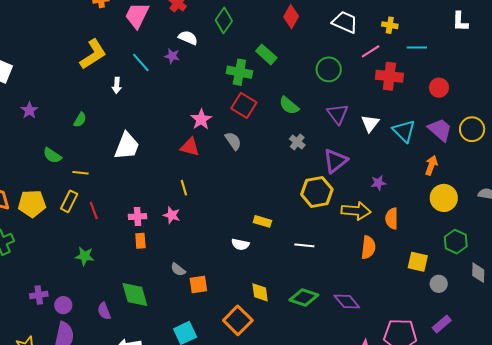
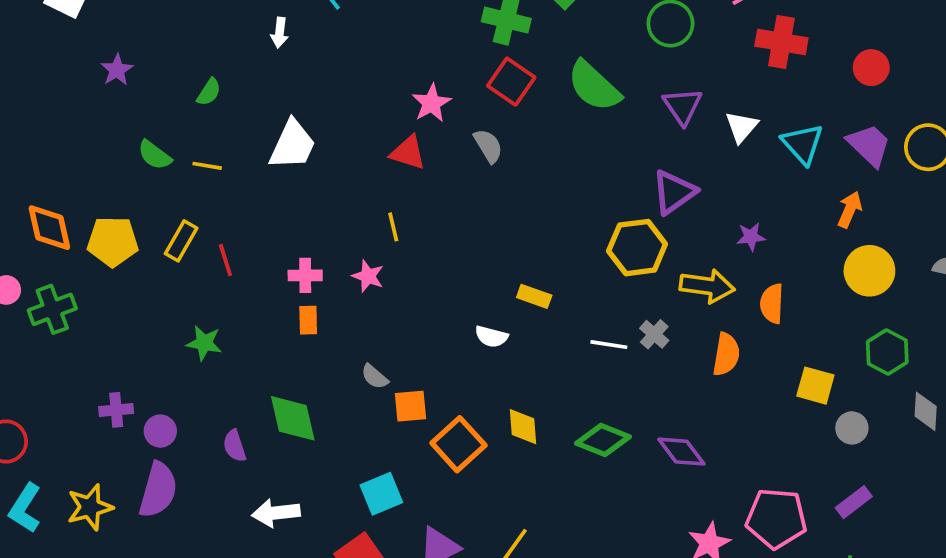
green semicircle: (289, 106) -> (594, 86), size x1.5
gray cross: (297, 142) -> (654, 334), moved
yellow line: (81, 173) -> (207, 166), moved
orange square: (238, 320) -> (458, 444), moved

